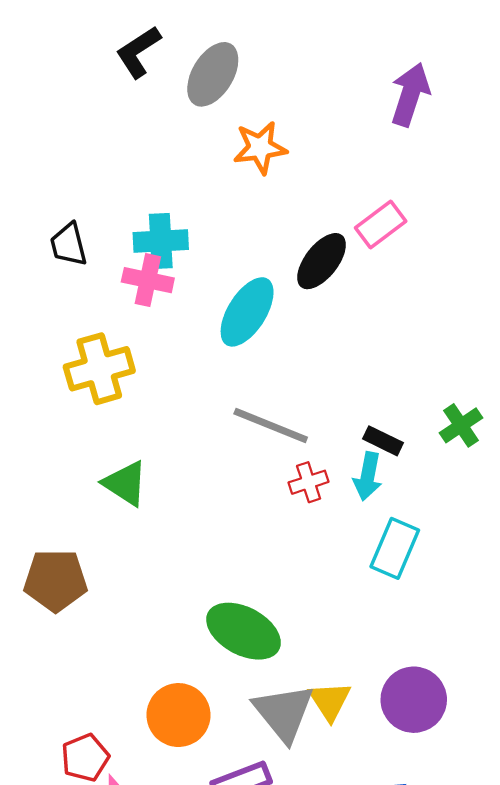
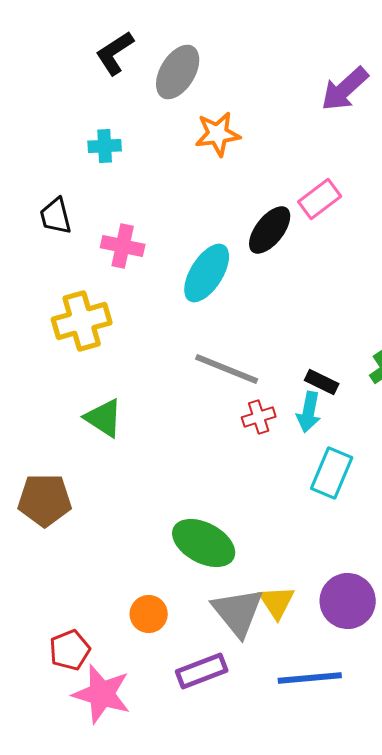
purple arrow: (410, 94) -> (345, 89), turned -150
cyan cross: (161, 241) -> (105, 146), moved, size x0.7
orange circle: (178, 715) -> (149, 614), size x0.7

